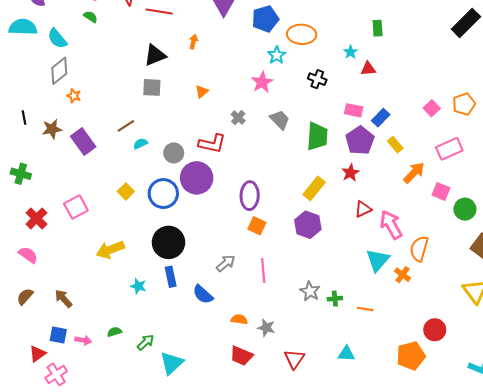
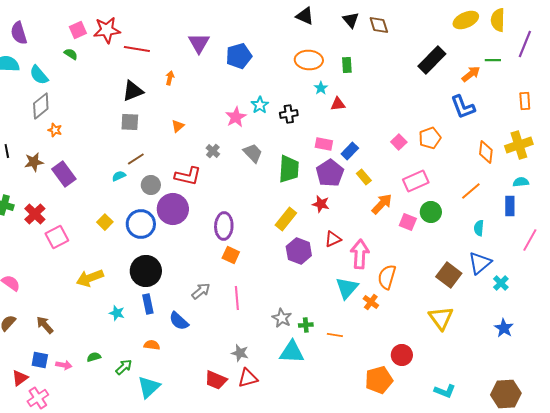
orange ellipse: (302, 34) -> (309, 60), moved
cyan star: (277, 55) -> (260, 105), moved
black cross: (317, 79) -> (289, 114), turned -30
brown line: (126, 126) -> (136, 159), moved
red star: (351, 173) -> (321, 204), turned -30
green circle: (465, 209) -> (431, 212), moved
red cross: (36, 218) -> (35, 214), moved
purple hexagon: (308, 225) -> (299, 251), moved
pink arrow: (391, 225) -> (360, 254), turned 32
orange semicircle: (239, 319) -> (152, 345), moved
cyan triangle: (346, 354) -> (292, 352), moved, size x1.5
red triangle: (294, 359) -> (248, 378), moved, turned 40

